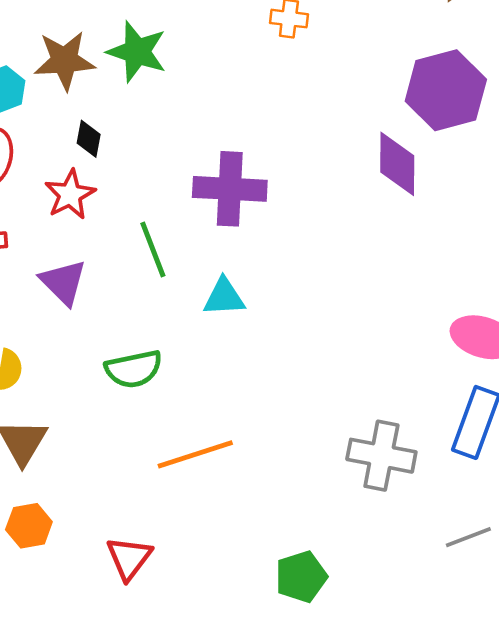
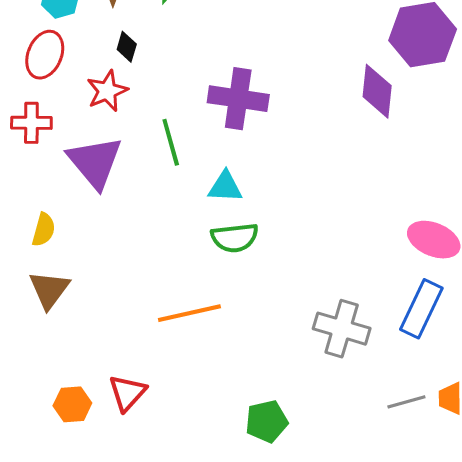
purple triangle: (63, 282) -> (95, 162), size x1.4
green semicircle: (134, 369) -> (235, 238), moved
orange hexagon: (29, 526) -> (72, 404), moved

